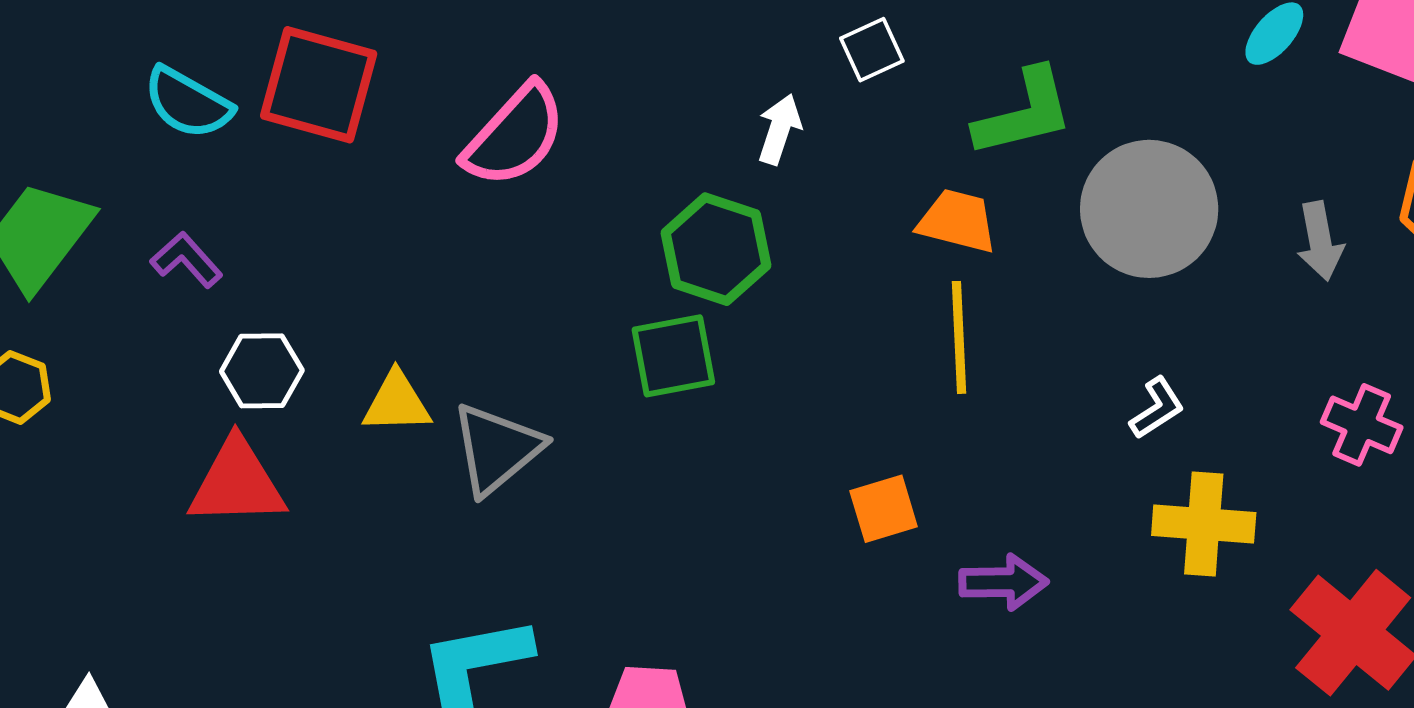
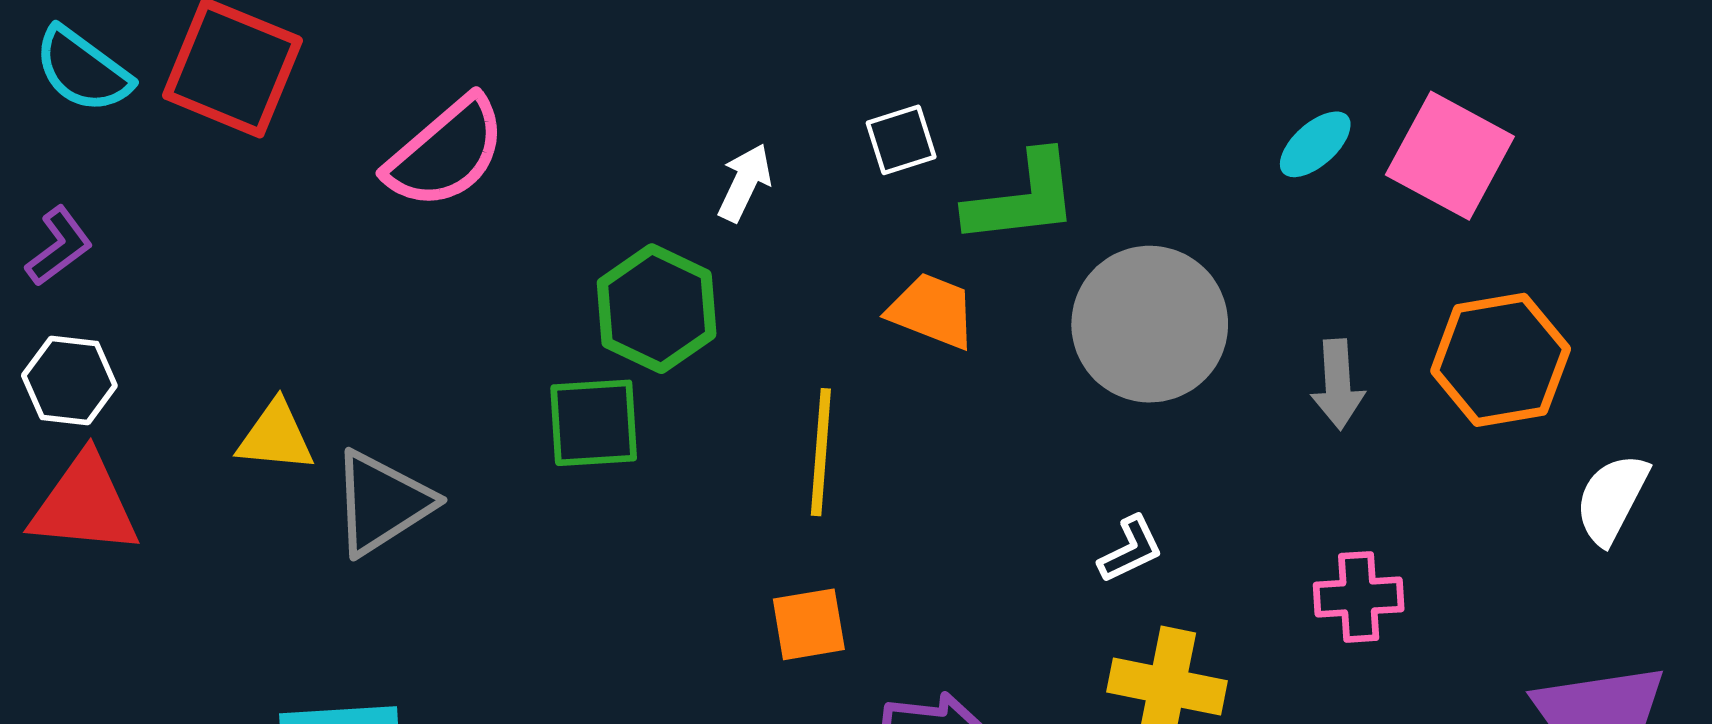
white square: (872, 50) -> (901, 140), moved
purple L-shape: (186, 260) -> (59, 246), turned 88
yellow line: (959, 337) -> (821, 452), moved
white hexagon: (262, 371) -> (69, 381), moved
pink cross: (1362, 425) -> (1359, 597), turned -34

